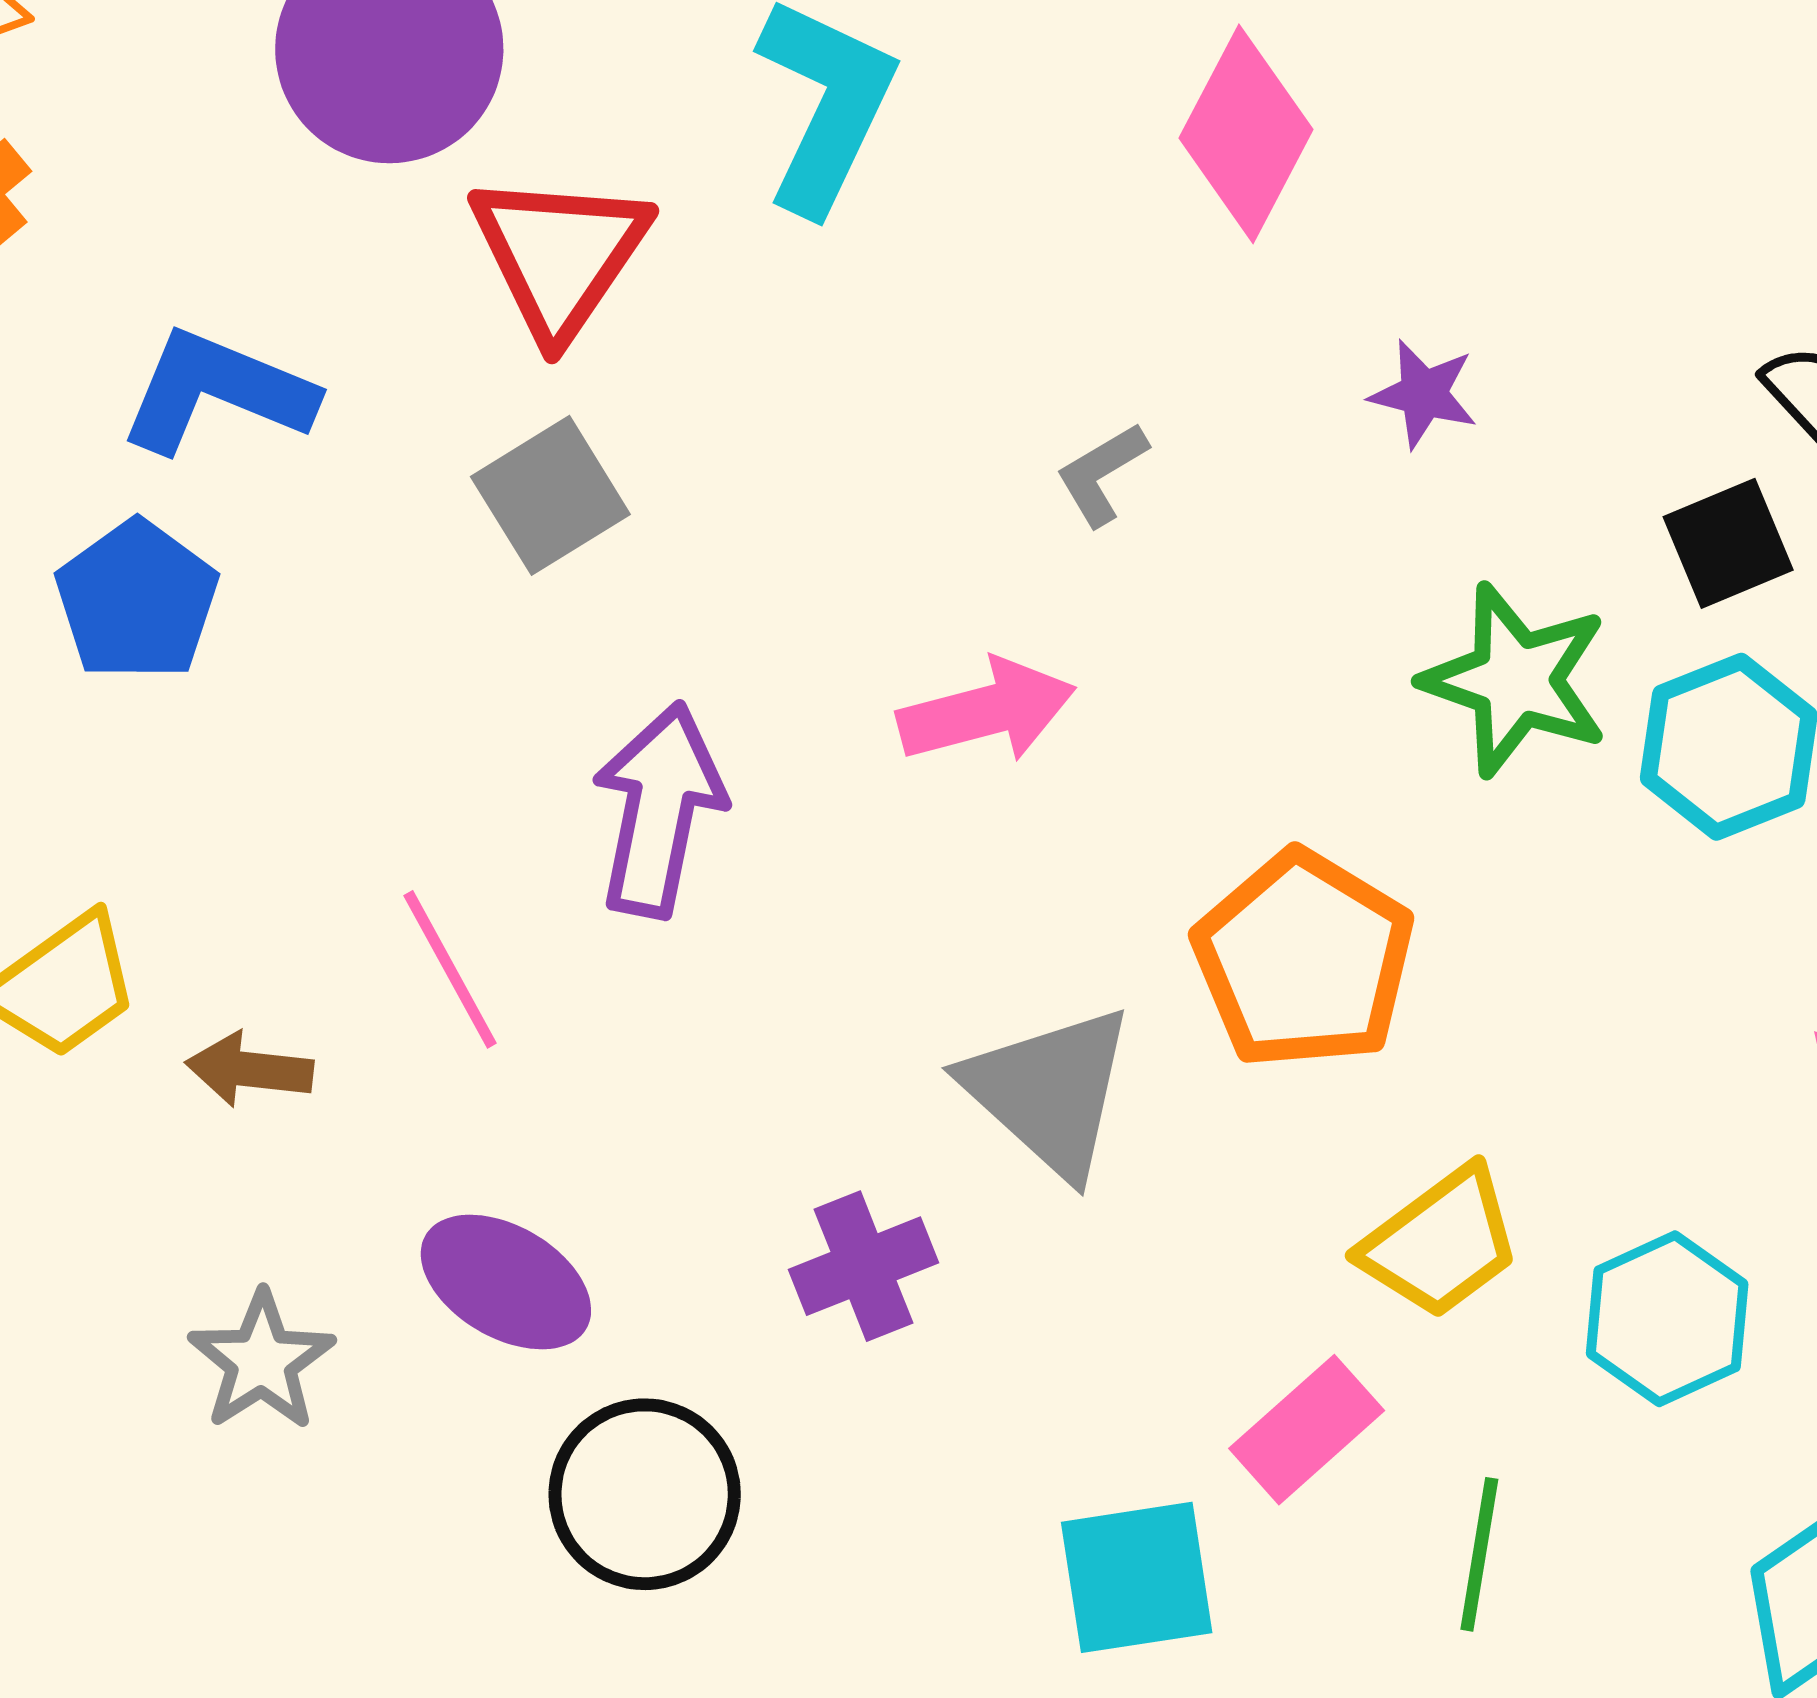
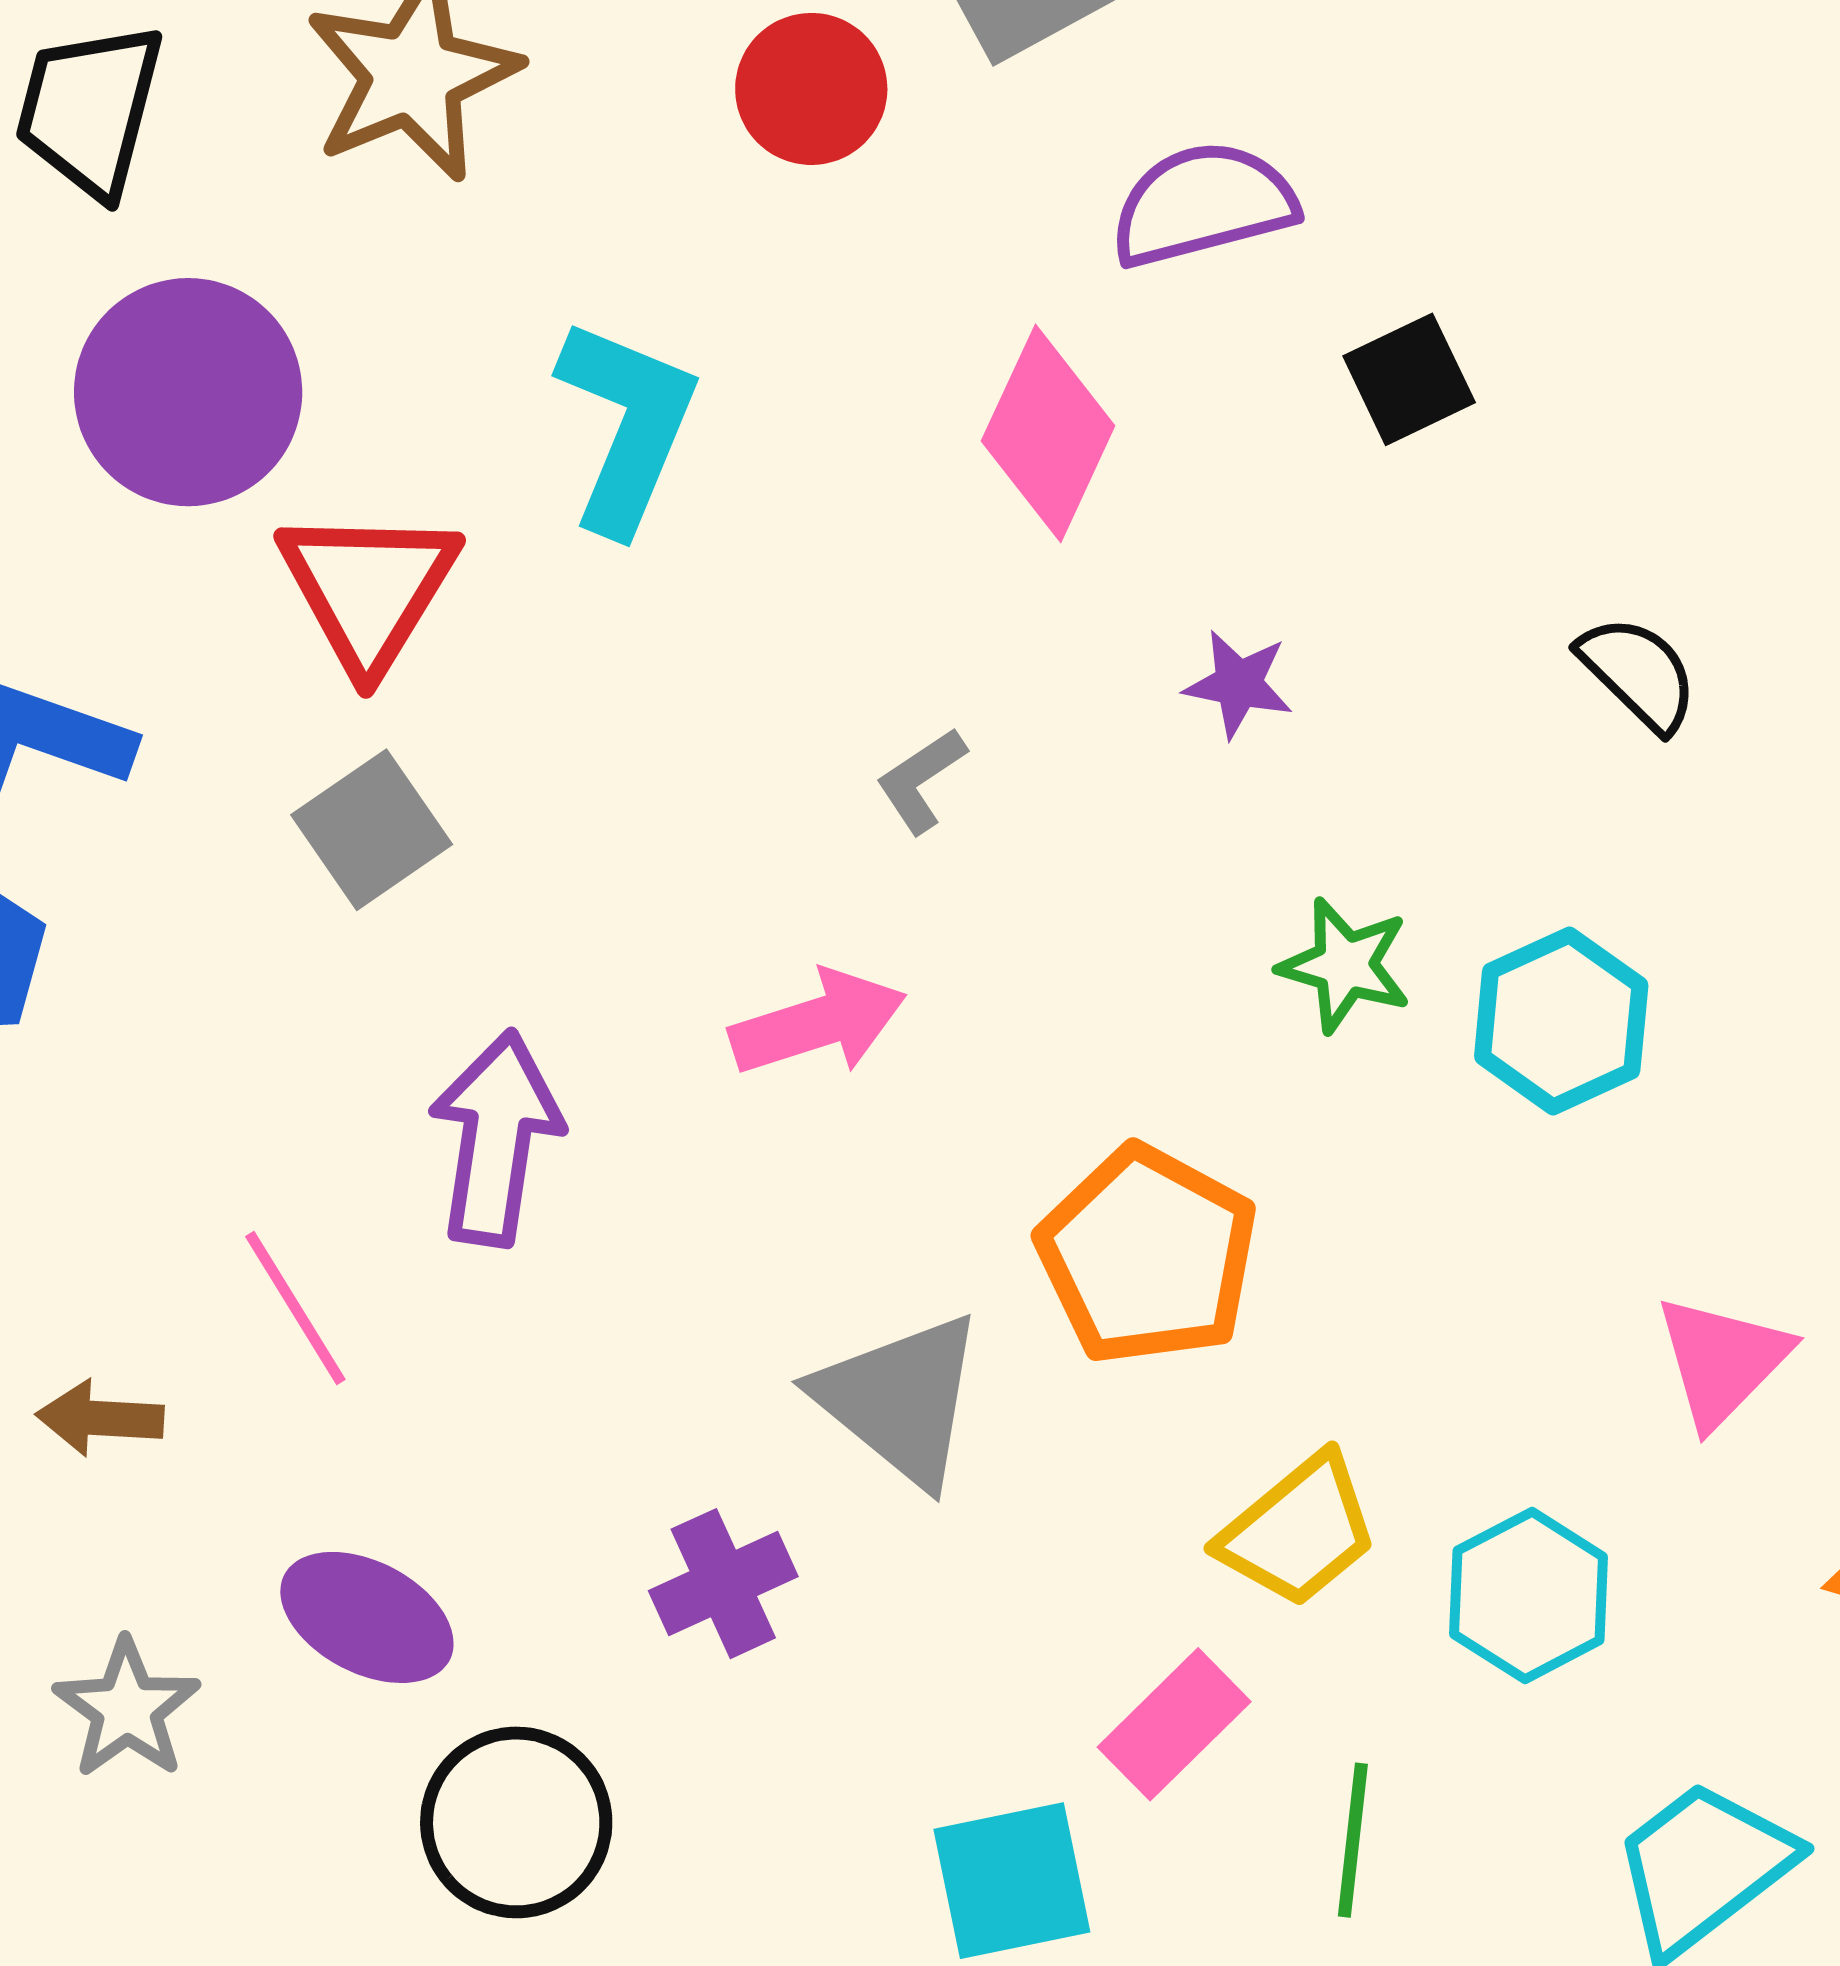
black square: (1728, 543) -> (1409, 379), moved
green star: (1516, 680) -> (1345, 965), size x0.7

